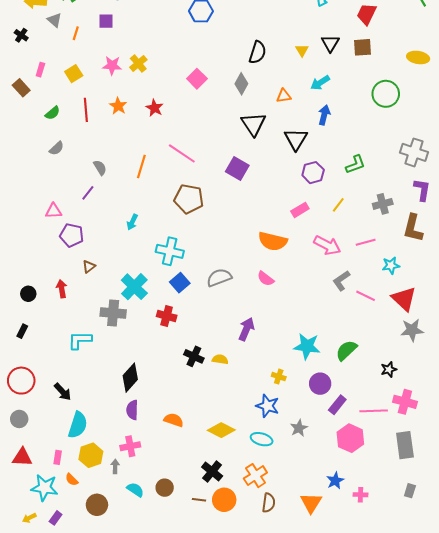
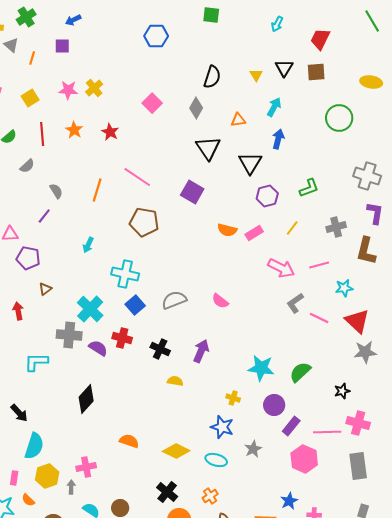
cyan arrow: (320, 83) -> (274, 107), turned 150
gray semicircle: (57, 148) -> (27, 166), moved
orange semicircle: (273, 241) -> (227, 230), moved, size x0.7
black cross: (194, 356) -> (160, 349), moved
purple semicircle: (132, 410) -> (98, 348), moved, turned 120
orange cross: (255, 476) -> (210, 496), size x0.7

